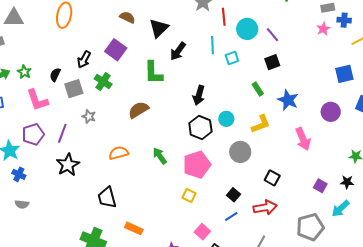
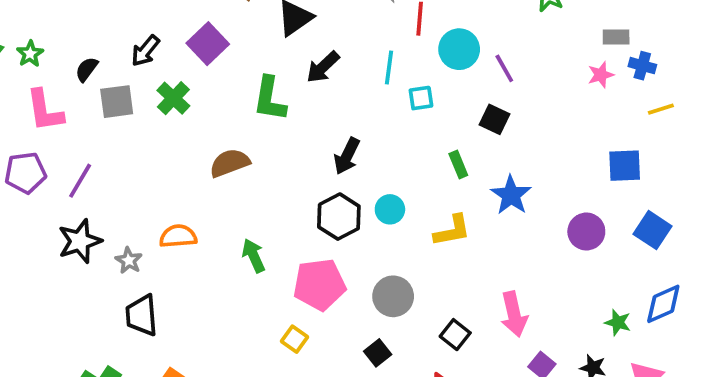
black square: (272, 62) -> (495, 119), turned 35
gray star: (89, 116) -> (129, 260), moved
pink arrow: (303, 139) -> (514, 314), moved
gray circle: (240, 152) -> (393, 296), moved

